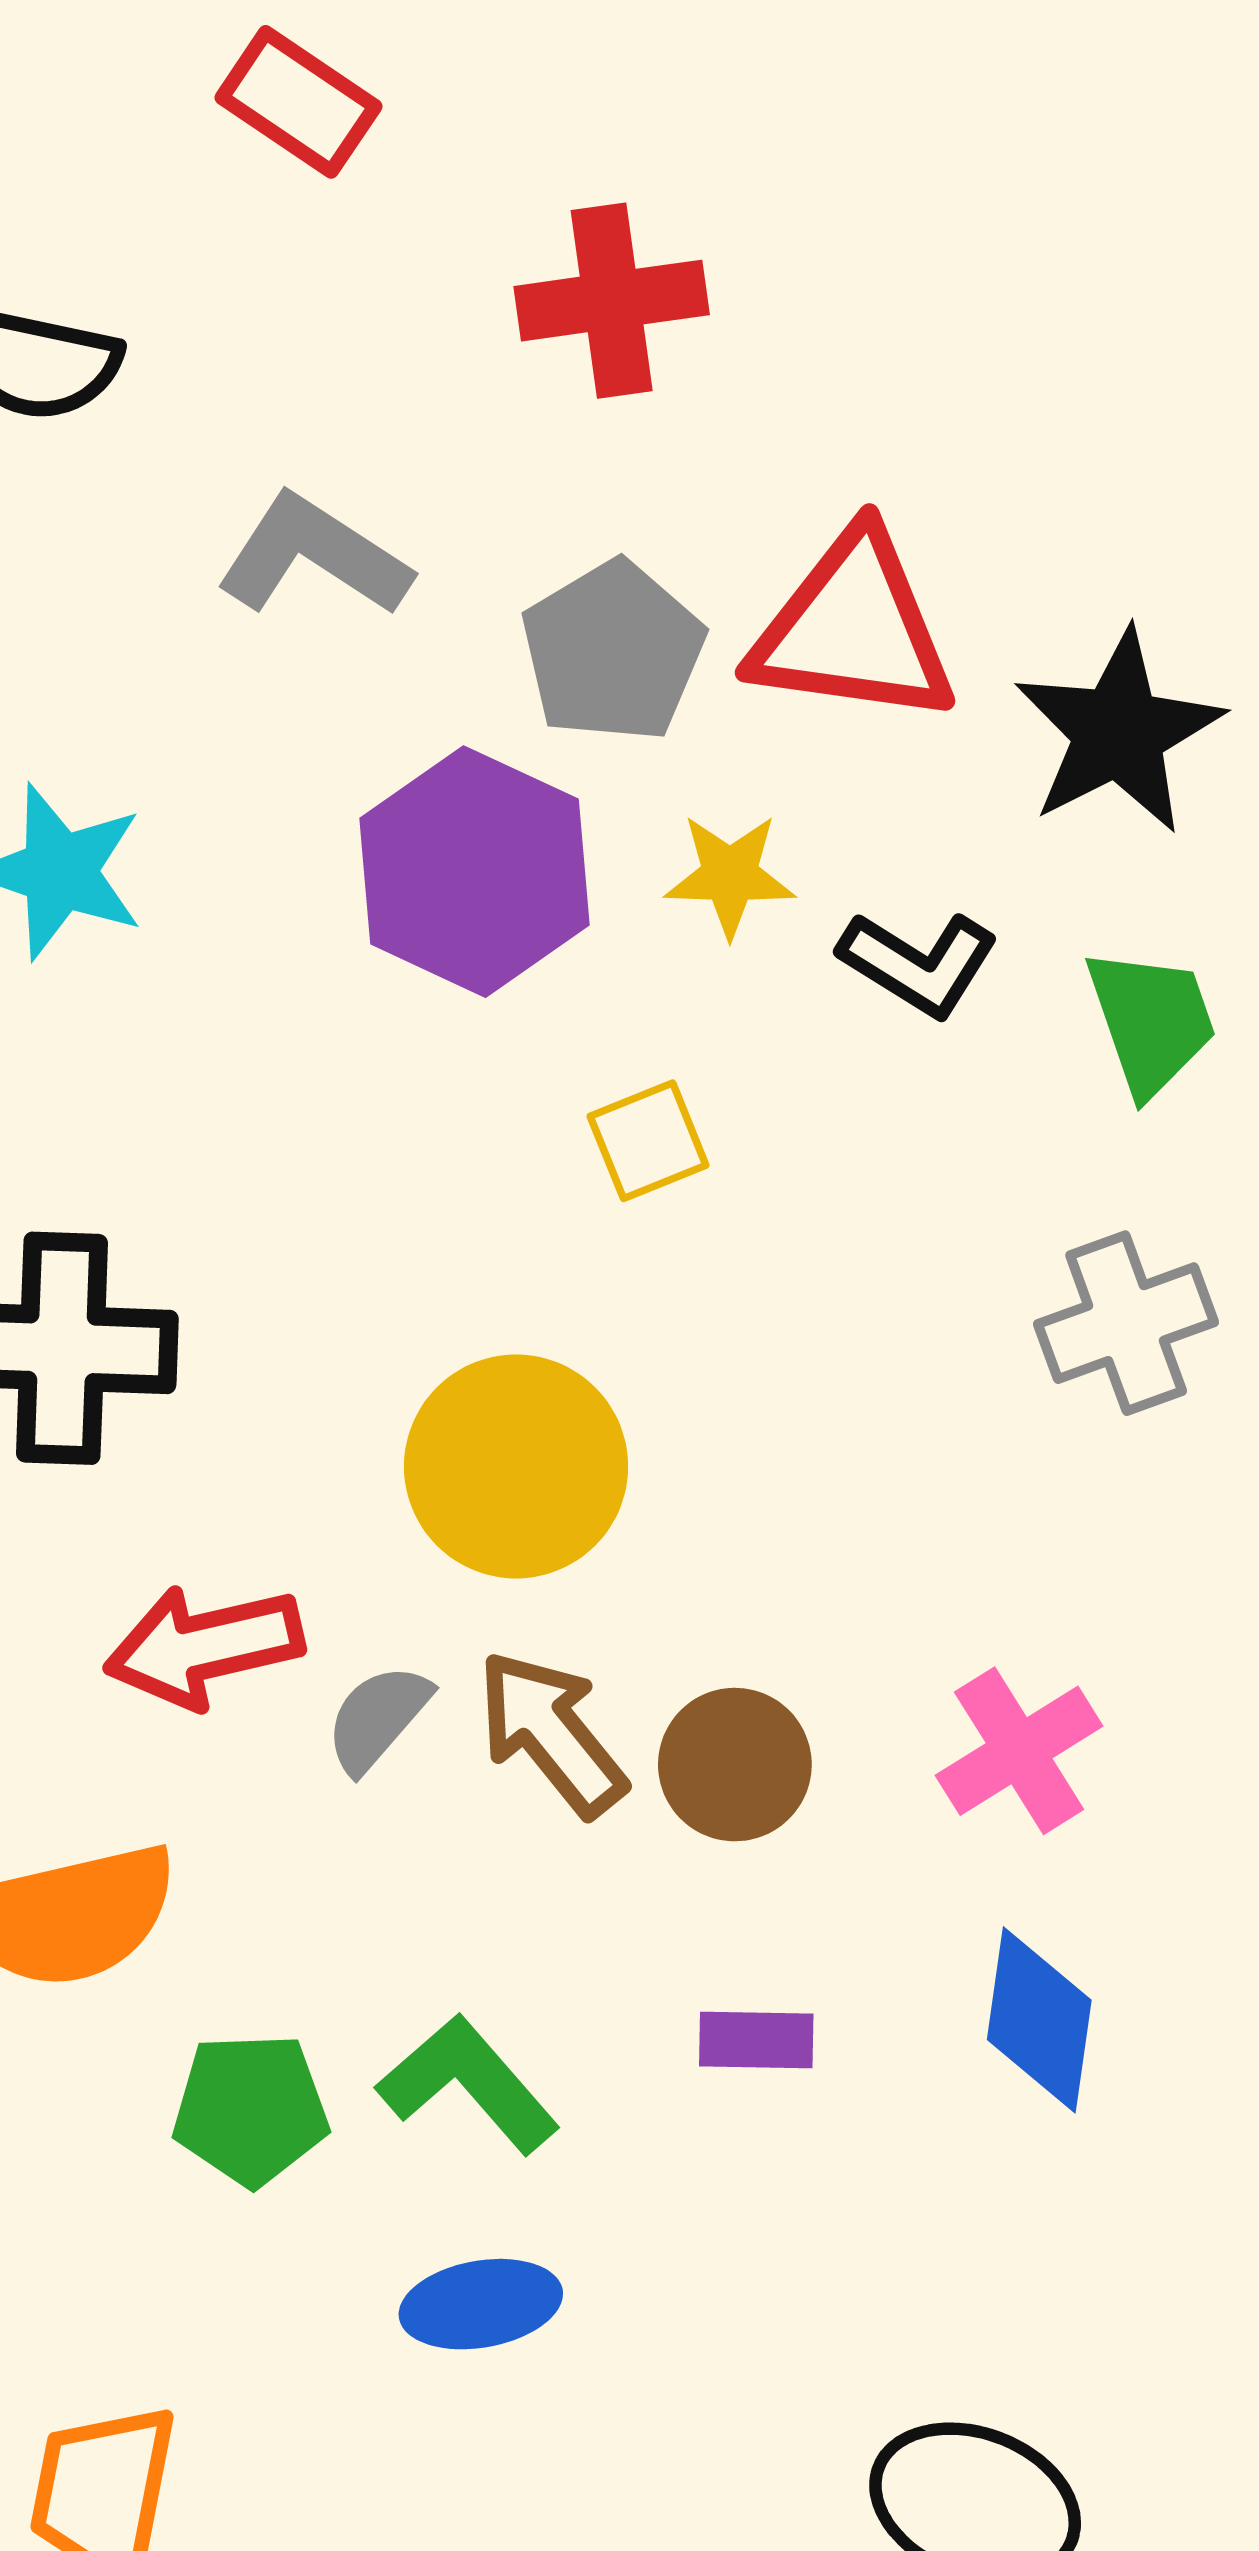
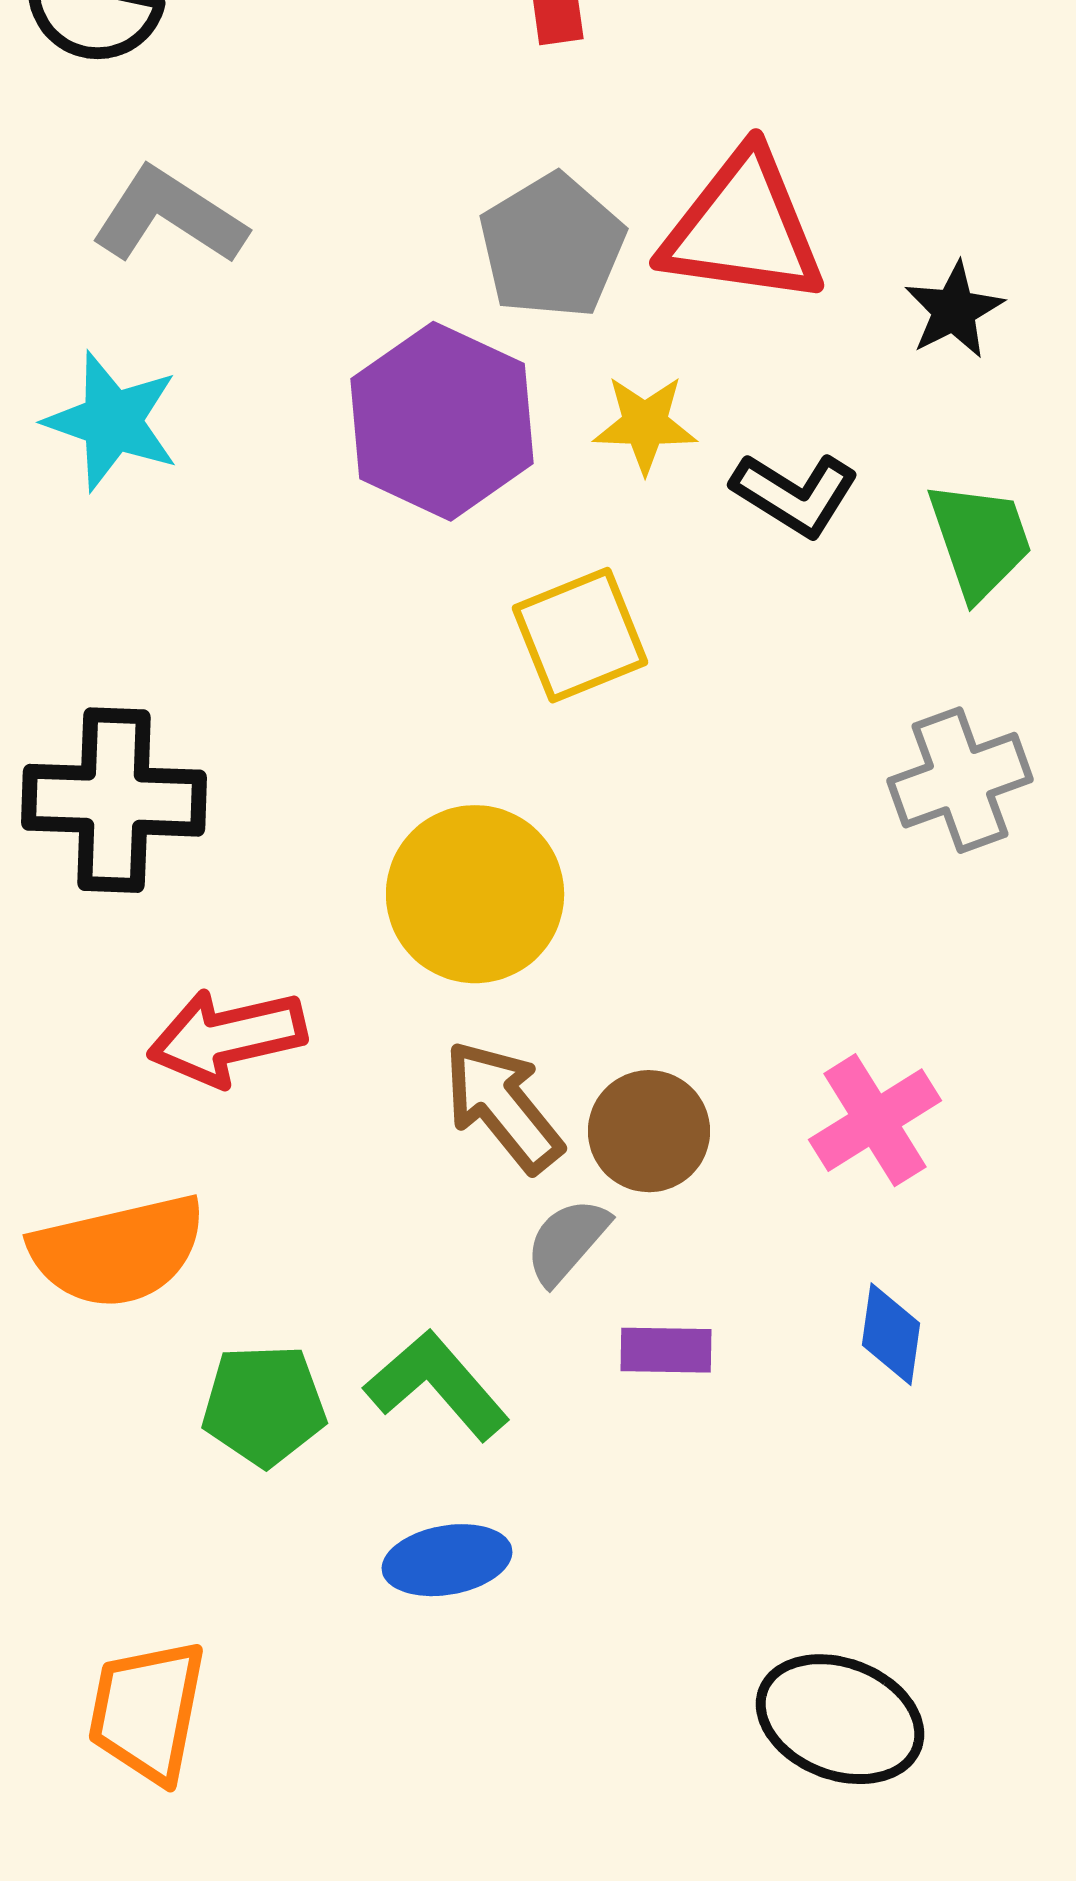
gray L-shape: (314, 556) -> (169, 216), moved
black star: (1118, 732) -> (954, 310), size x0.6
yellow square: (648, 1141) -> (580, 635), size x1.4
gray semicircle: (378, 1718) -> (567, 1241), moved
blue diamond: (1039, 2020) -> (891, 1334), size x0.7

